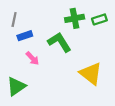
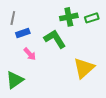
yellow triangle: (91, 73) -> (84, 68), turned 40

